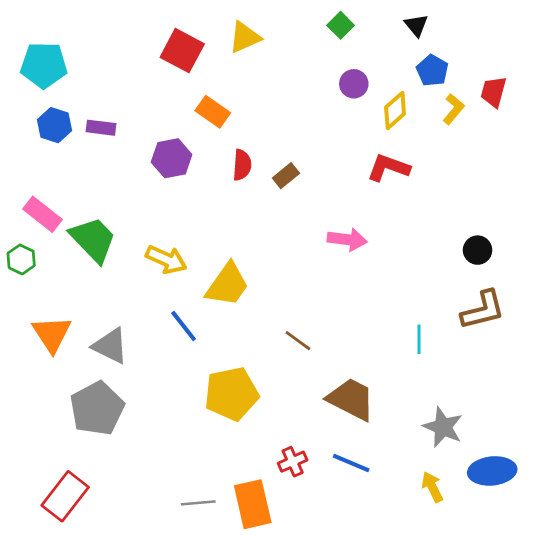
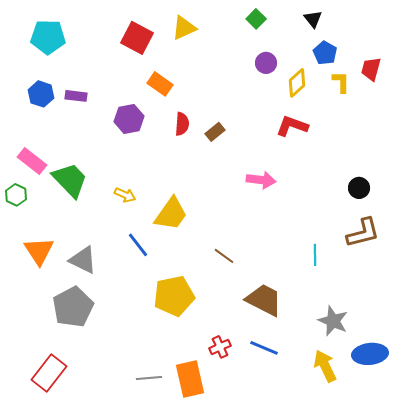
cyan pentagon: (44, 65) -> (48, 37), moved
yellow L-shape: (454, 109) -> (341, 82), turned -40
yellow arrow: (166, 259) -> (125, 195), size x0.7
yellow arrow: (432, 487) -> (325, 366), size x1.4

